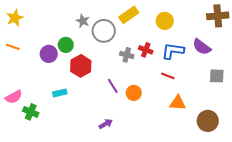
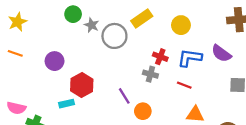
green circle: (66, 45) -> (73, 14), moved
gray cross: (127, 55) -> (150, 74), moved
red hexagon: (81, 66) -> (82, 85), moved
orange circle: (134, 93) -> (143, 111), moved
pink semicircle: (14, 97) -> (16, 108), turned 42

